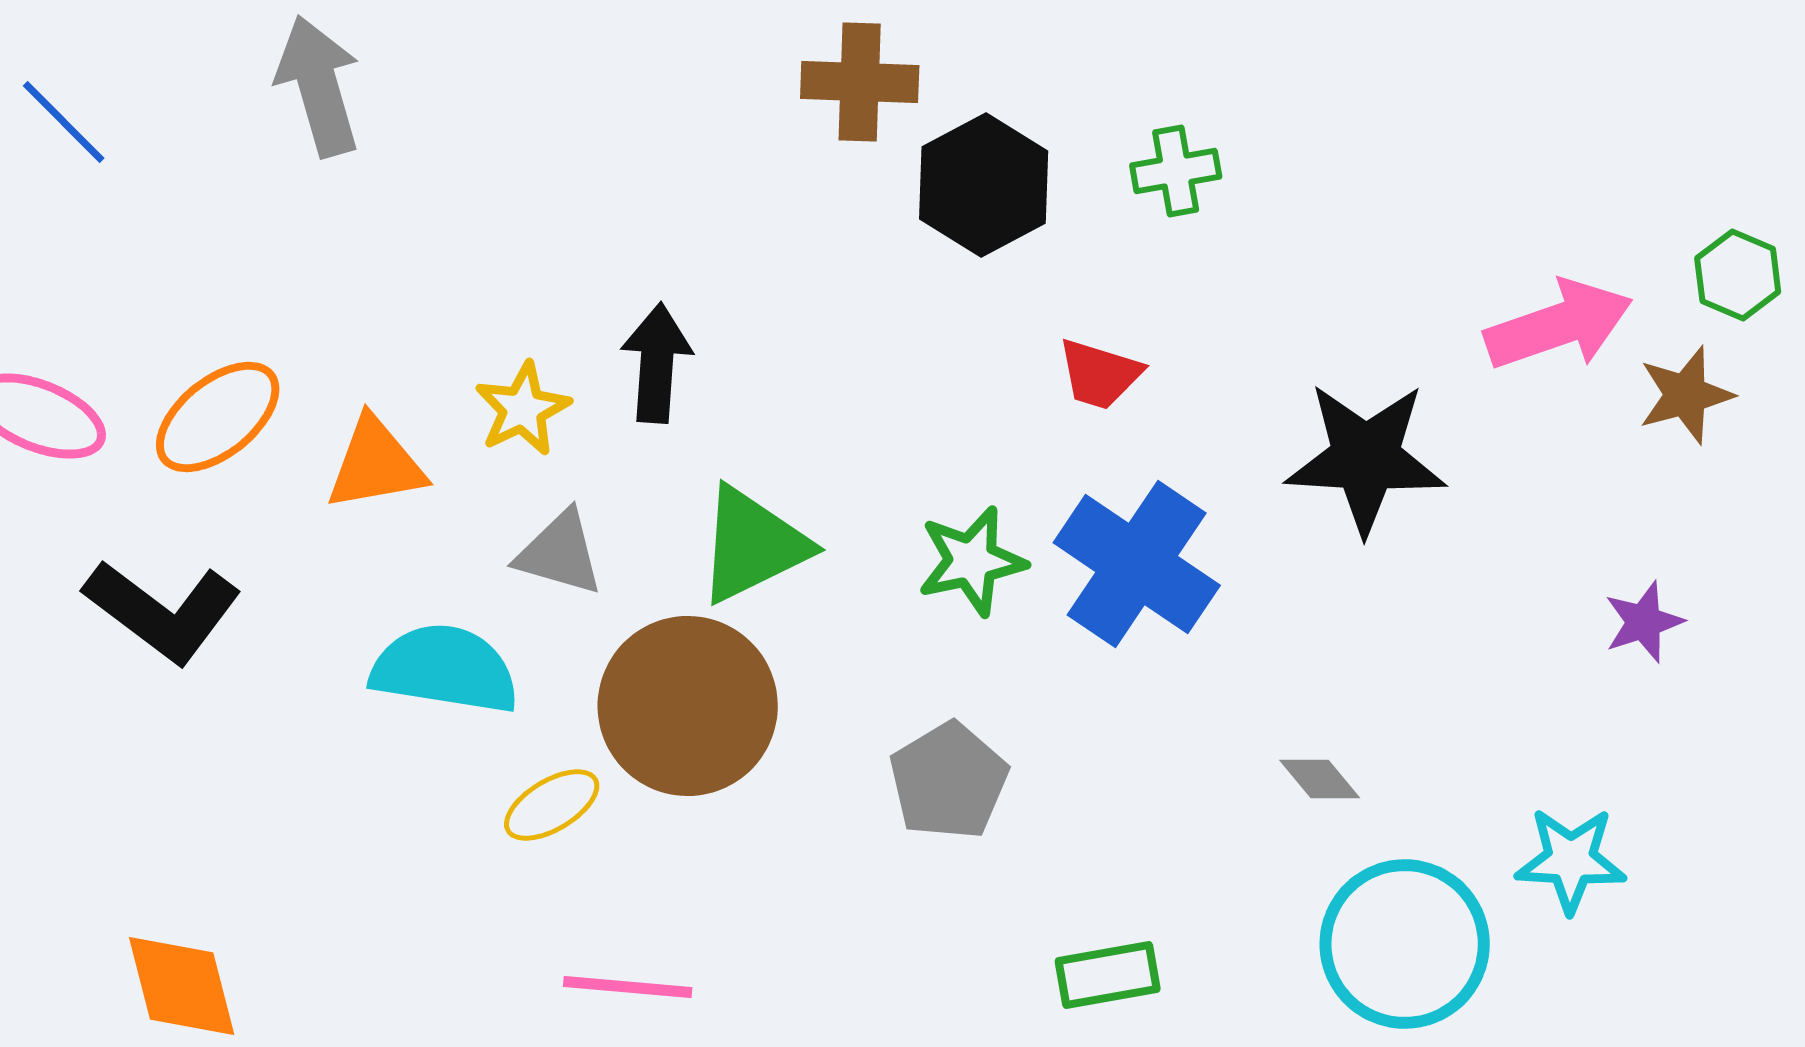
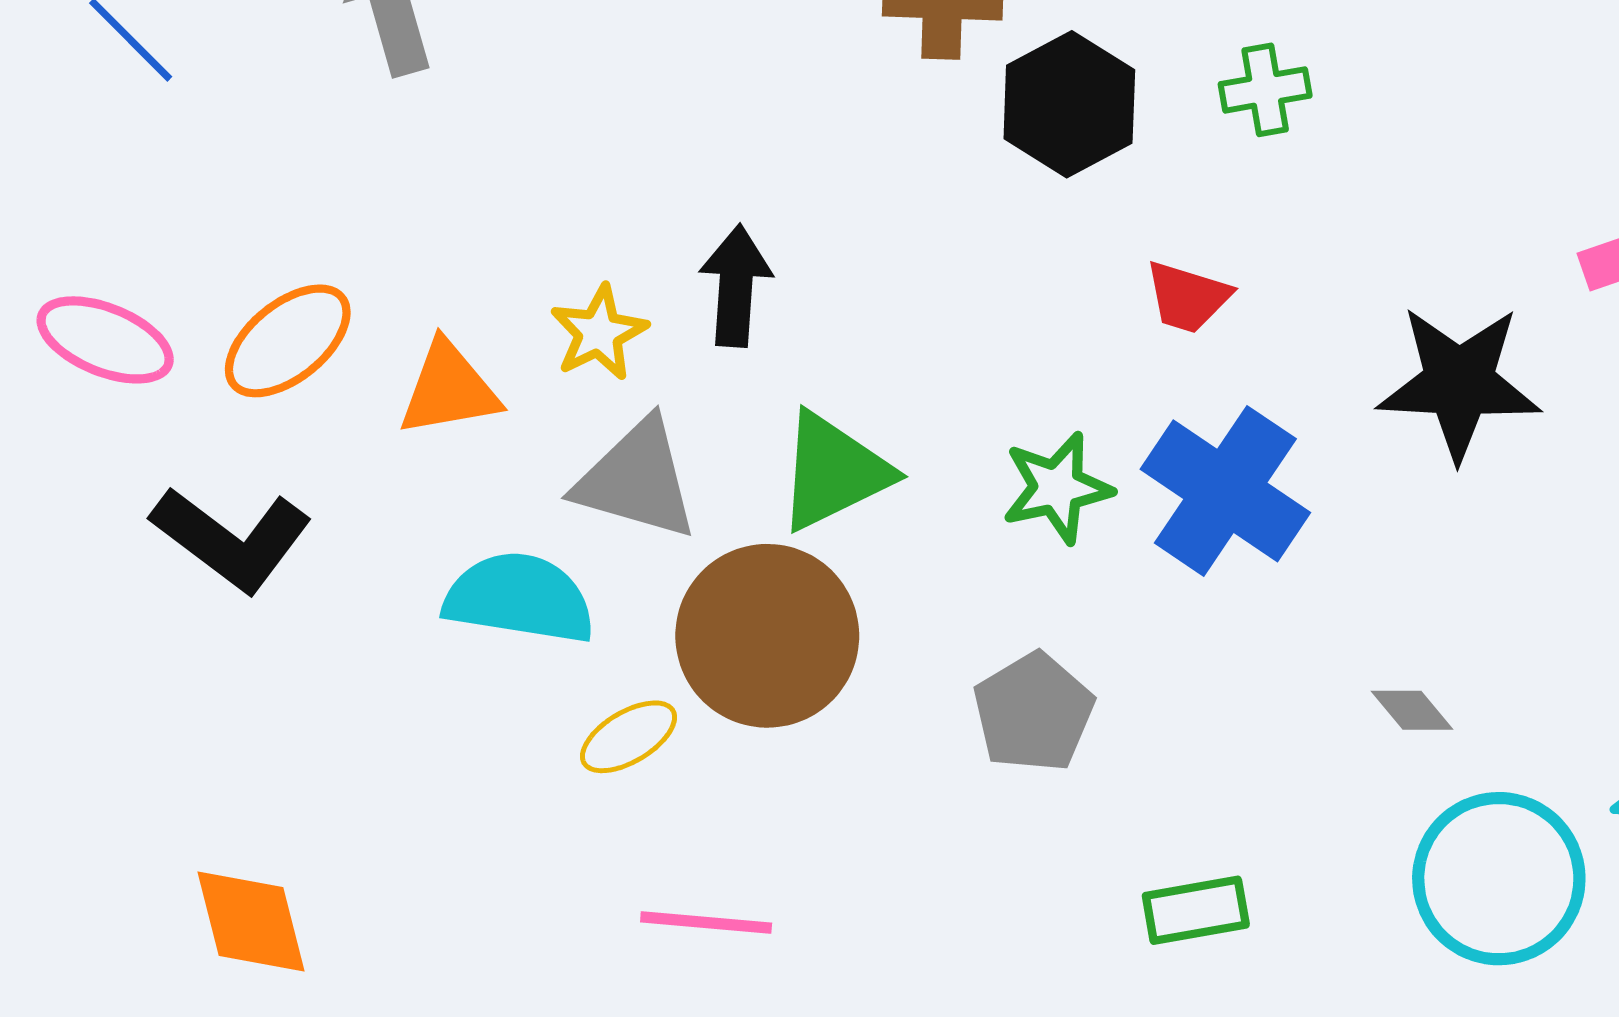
gray triangle: (560, 553) -> (637, 480), size x1.4

